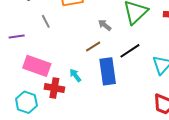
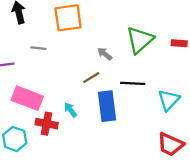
gray line: (46, 21) -> (38, 48), turned -56
black line: (130, 51) -> (133, 83), turned 35

